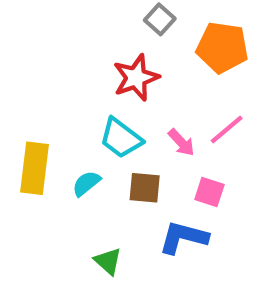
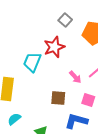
cyan trapezoid: (121, 138) -> (32, 62), moved, turned 75
cyan semicircle: (86, 183) -> (14, 119), moved

